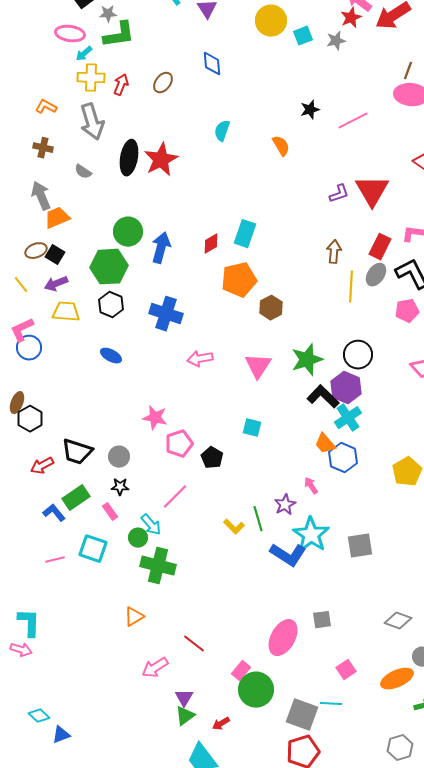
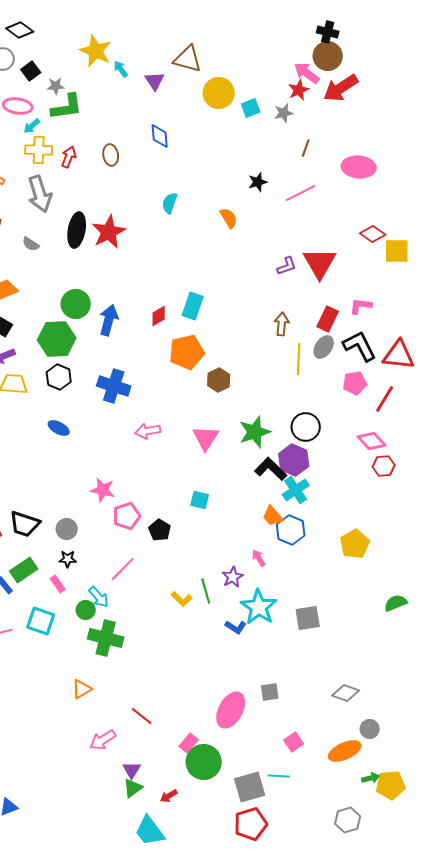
brown line: (408, 71) -> (306, 148), moved
brown ellipse: (163, 83) -> (111, 155), turned -45
blue L-shape: (288, 555) -> (236, 627), size x0.6
gray square: (302, 715) -> (250, 787), turned -36

